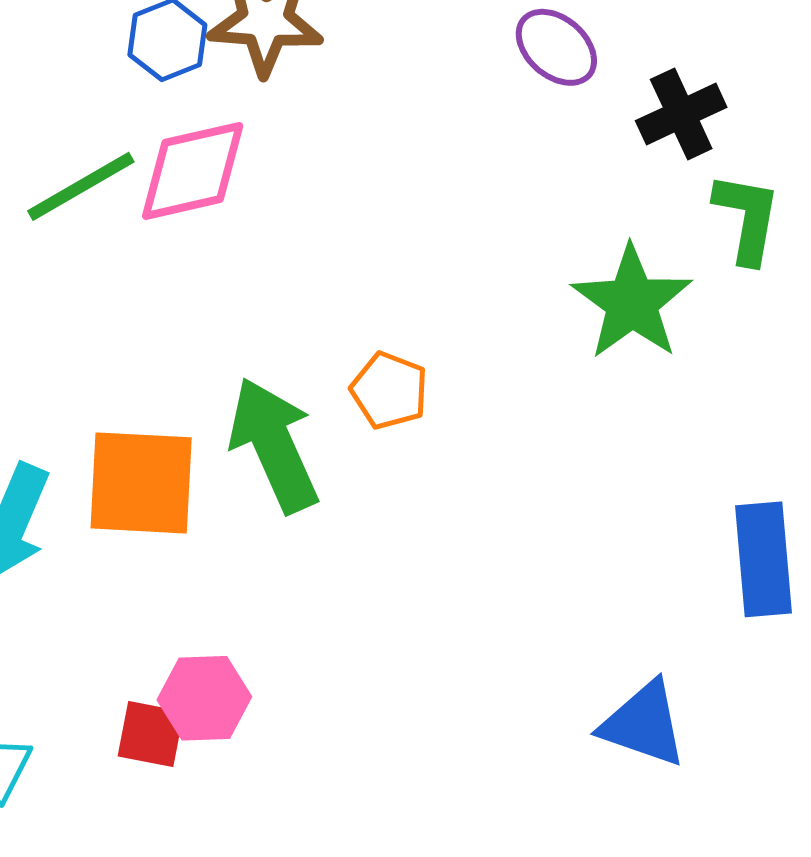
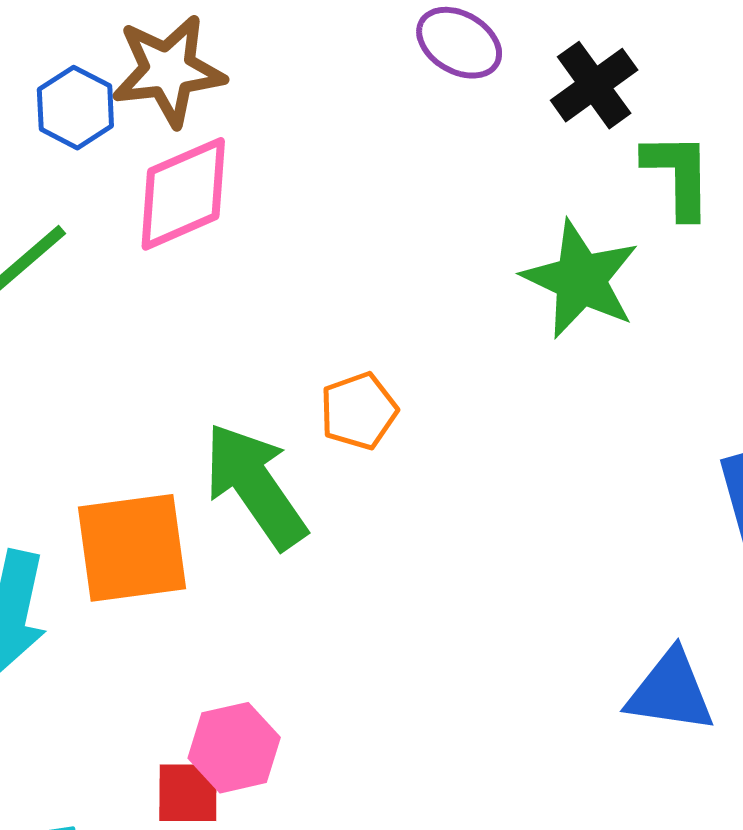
pink diamond: (193, 171) -> (183, 194), moved
orange pentagon: (389, 391) -> (359, 411), turned -30

